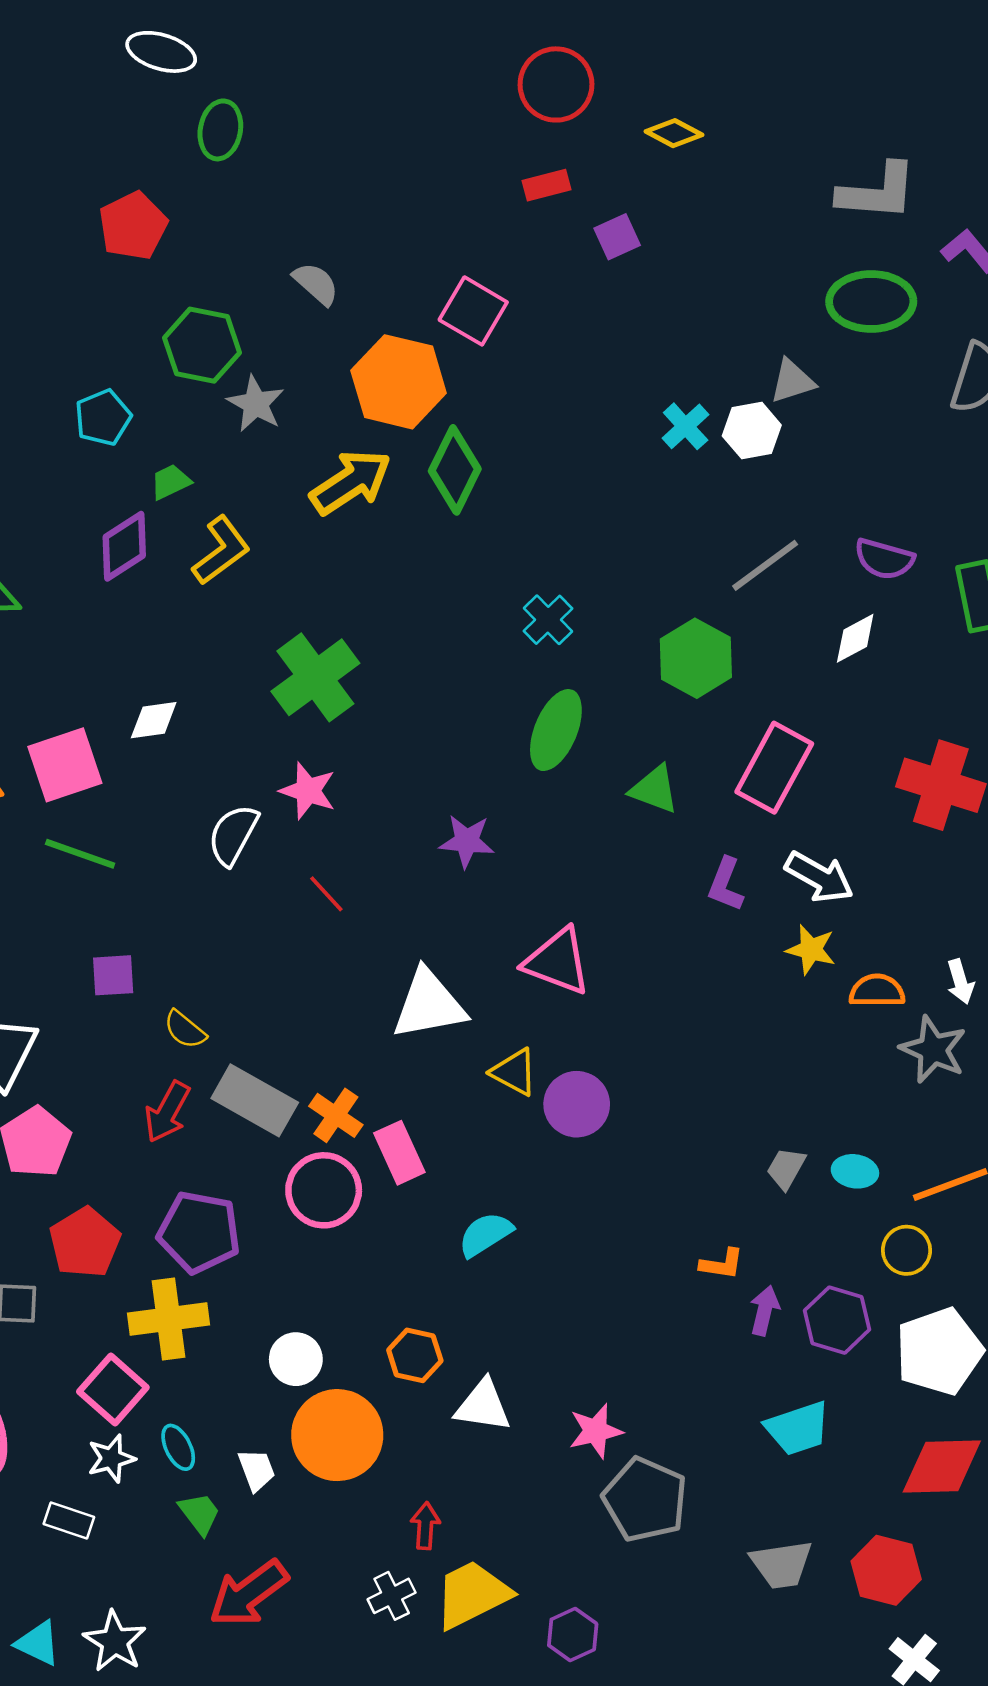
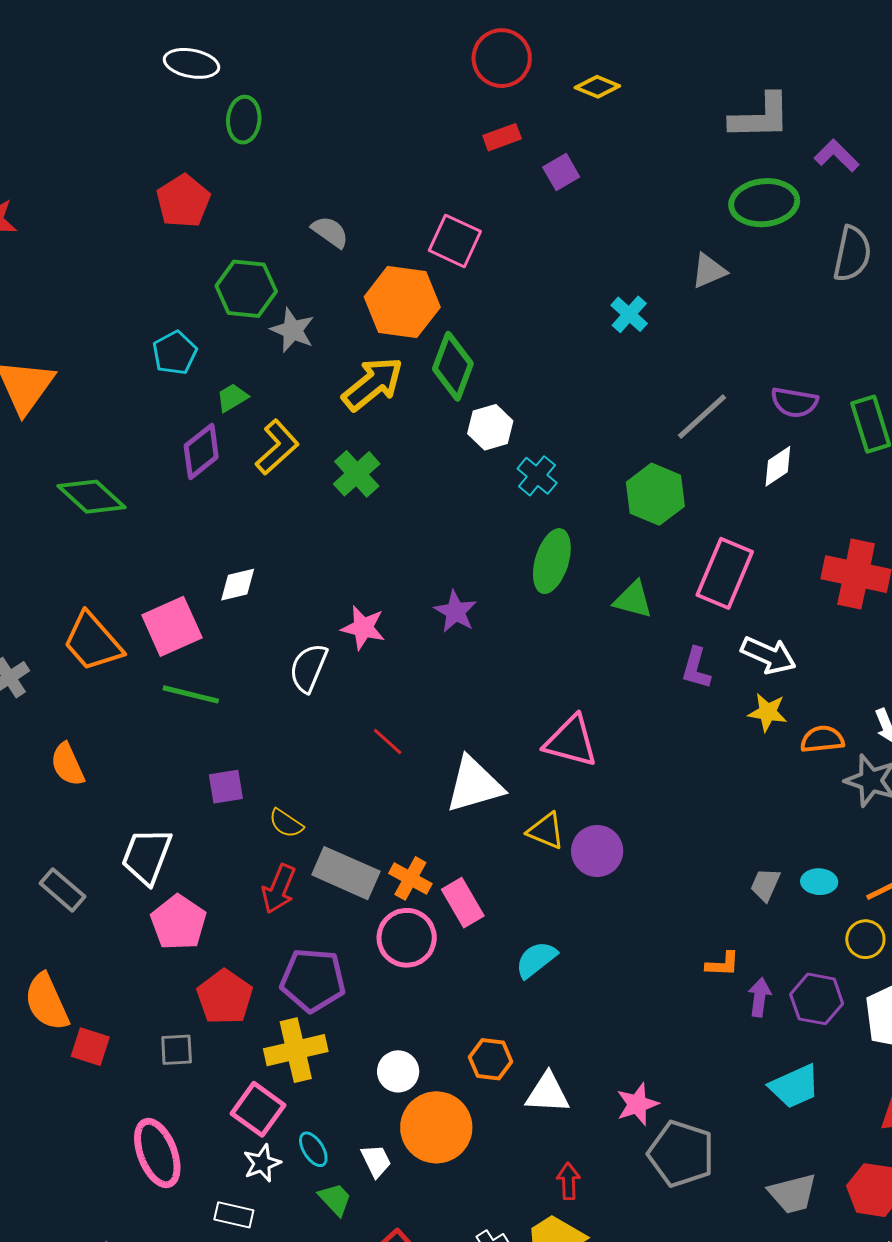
white hexagon: (752, 431) -> (490, 427), moved
green cross: (315, 677) -> (357, 474), moved, size x0.7
purple star: (467, 841) -> (456, 612), moved, turned 30
red line: (326, 894) -> (388, 742), moved
red arrow: (425, 1526) -> (568, 1181), moved

